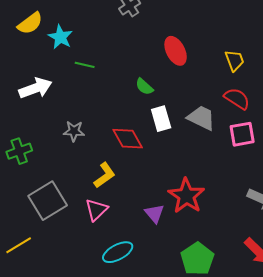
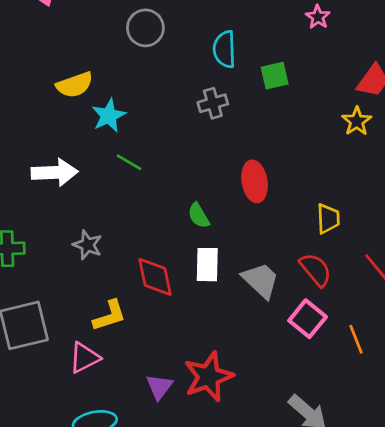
pink square: (242, 134) -> (308, 319), turned 32

